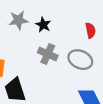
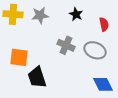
black star: (43, 25) -> (76, 14), moved

